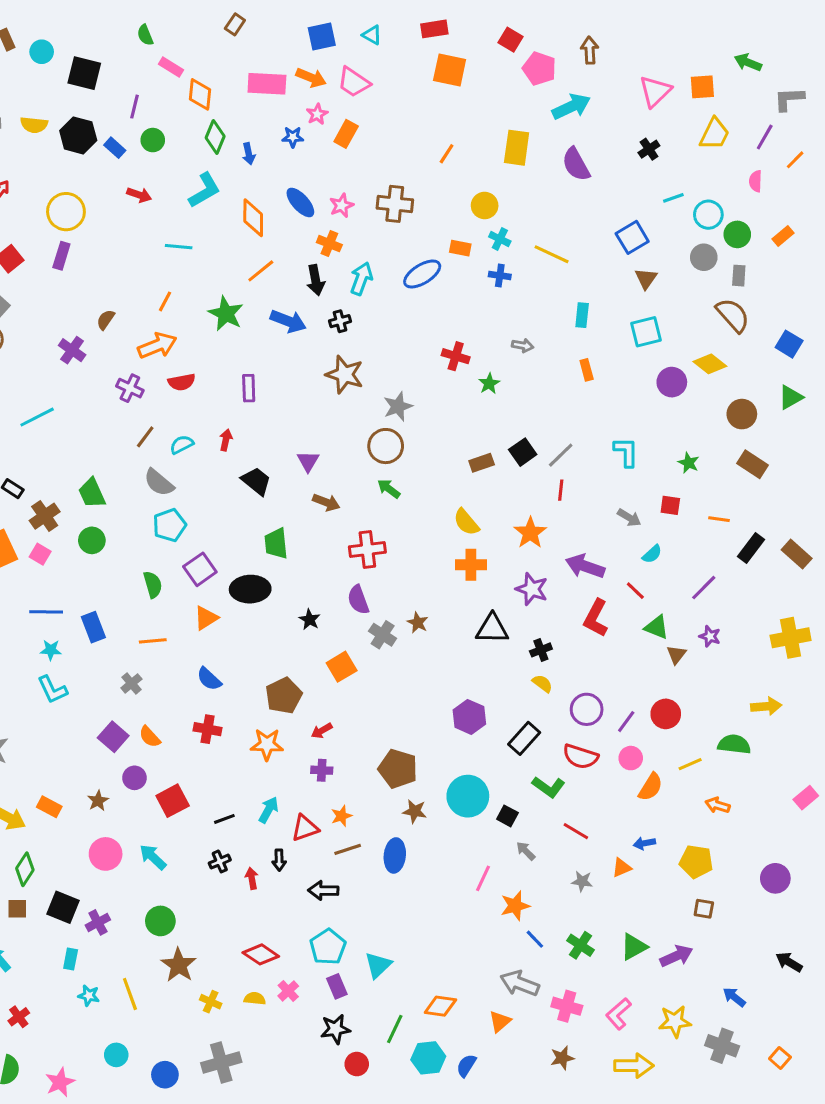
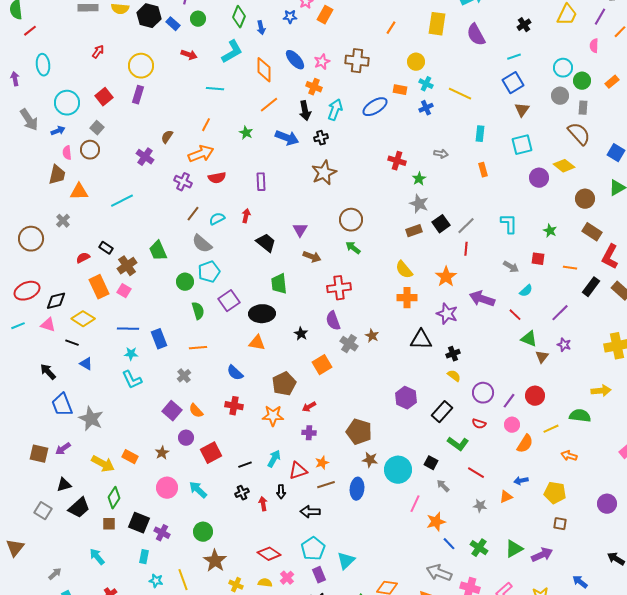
cyan line: (673, 198) -> (514, 57), moved
blue cross: (500, 276) -> (426, 108), turned -32
green star: (226, 314) -> (246, 133), size x0.6
brown star: (345, 374) -> (324, 173), turned 30
gray star: (398, 406) -> (419, 204), moved, turned -30
green circle: (92, 540) -> (185, 282), moved
orange triangle: (206, 618) -> (257, 343), moved, turned 42
red L-shape: (596, 618) -> (610, 257), moved
red semicircle: (580, 757) -> (479, 424), size x0.6
cyan circle: (468, 796) -> (398, 470), moved
purple cross: (98, 922) -> (162, 533), turned -35

